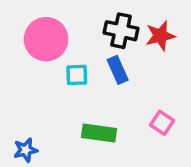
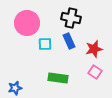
red star: (160, 36) -> (94, 49), moved

